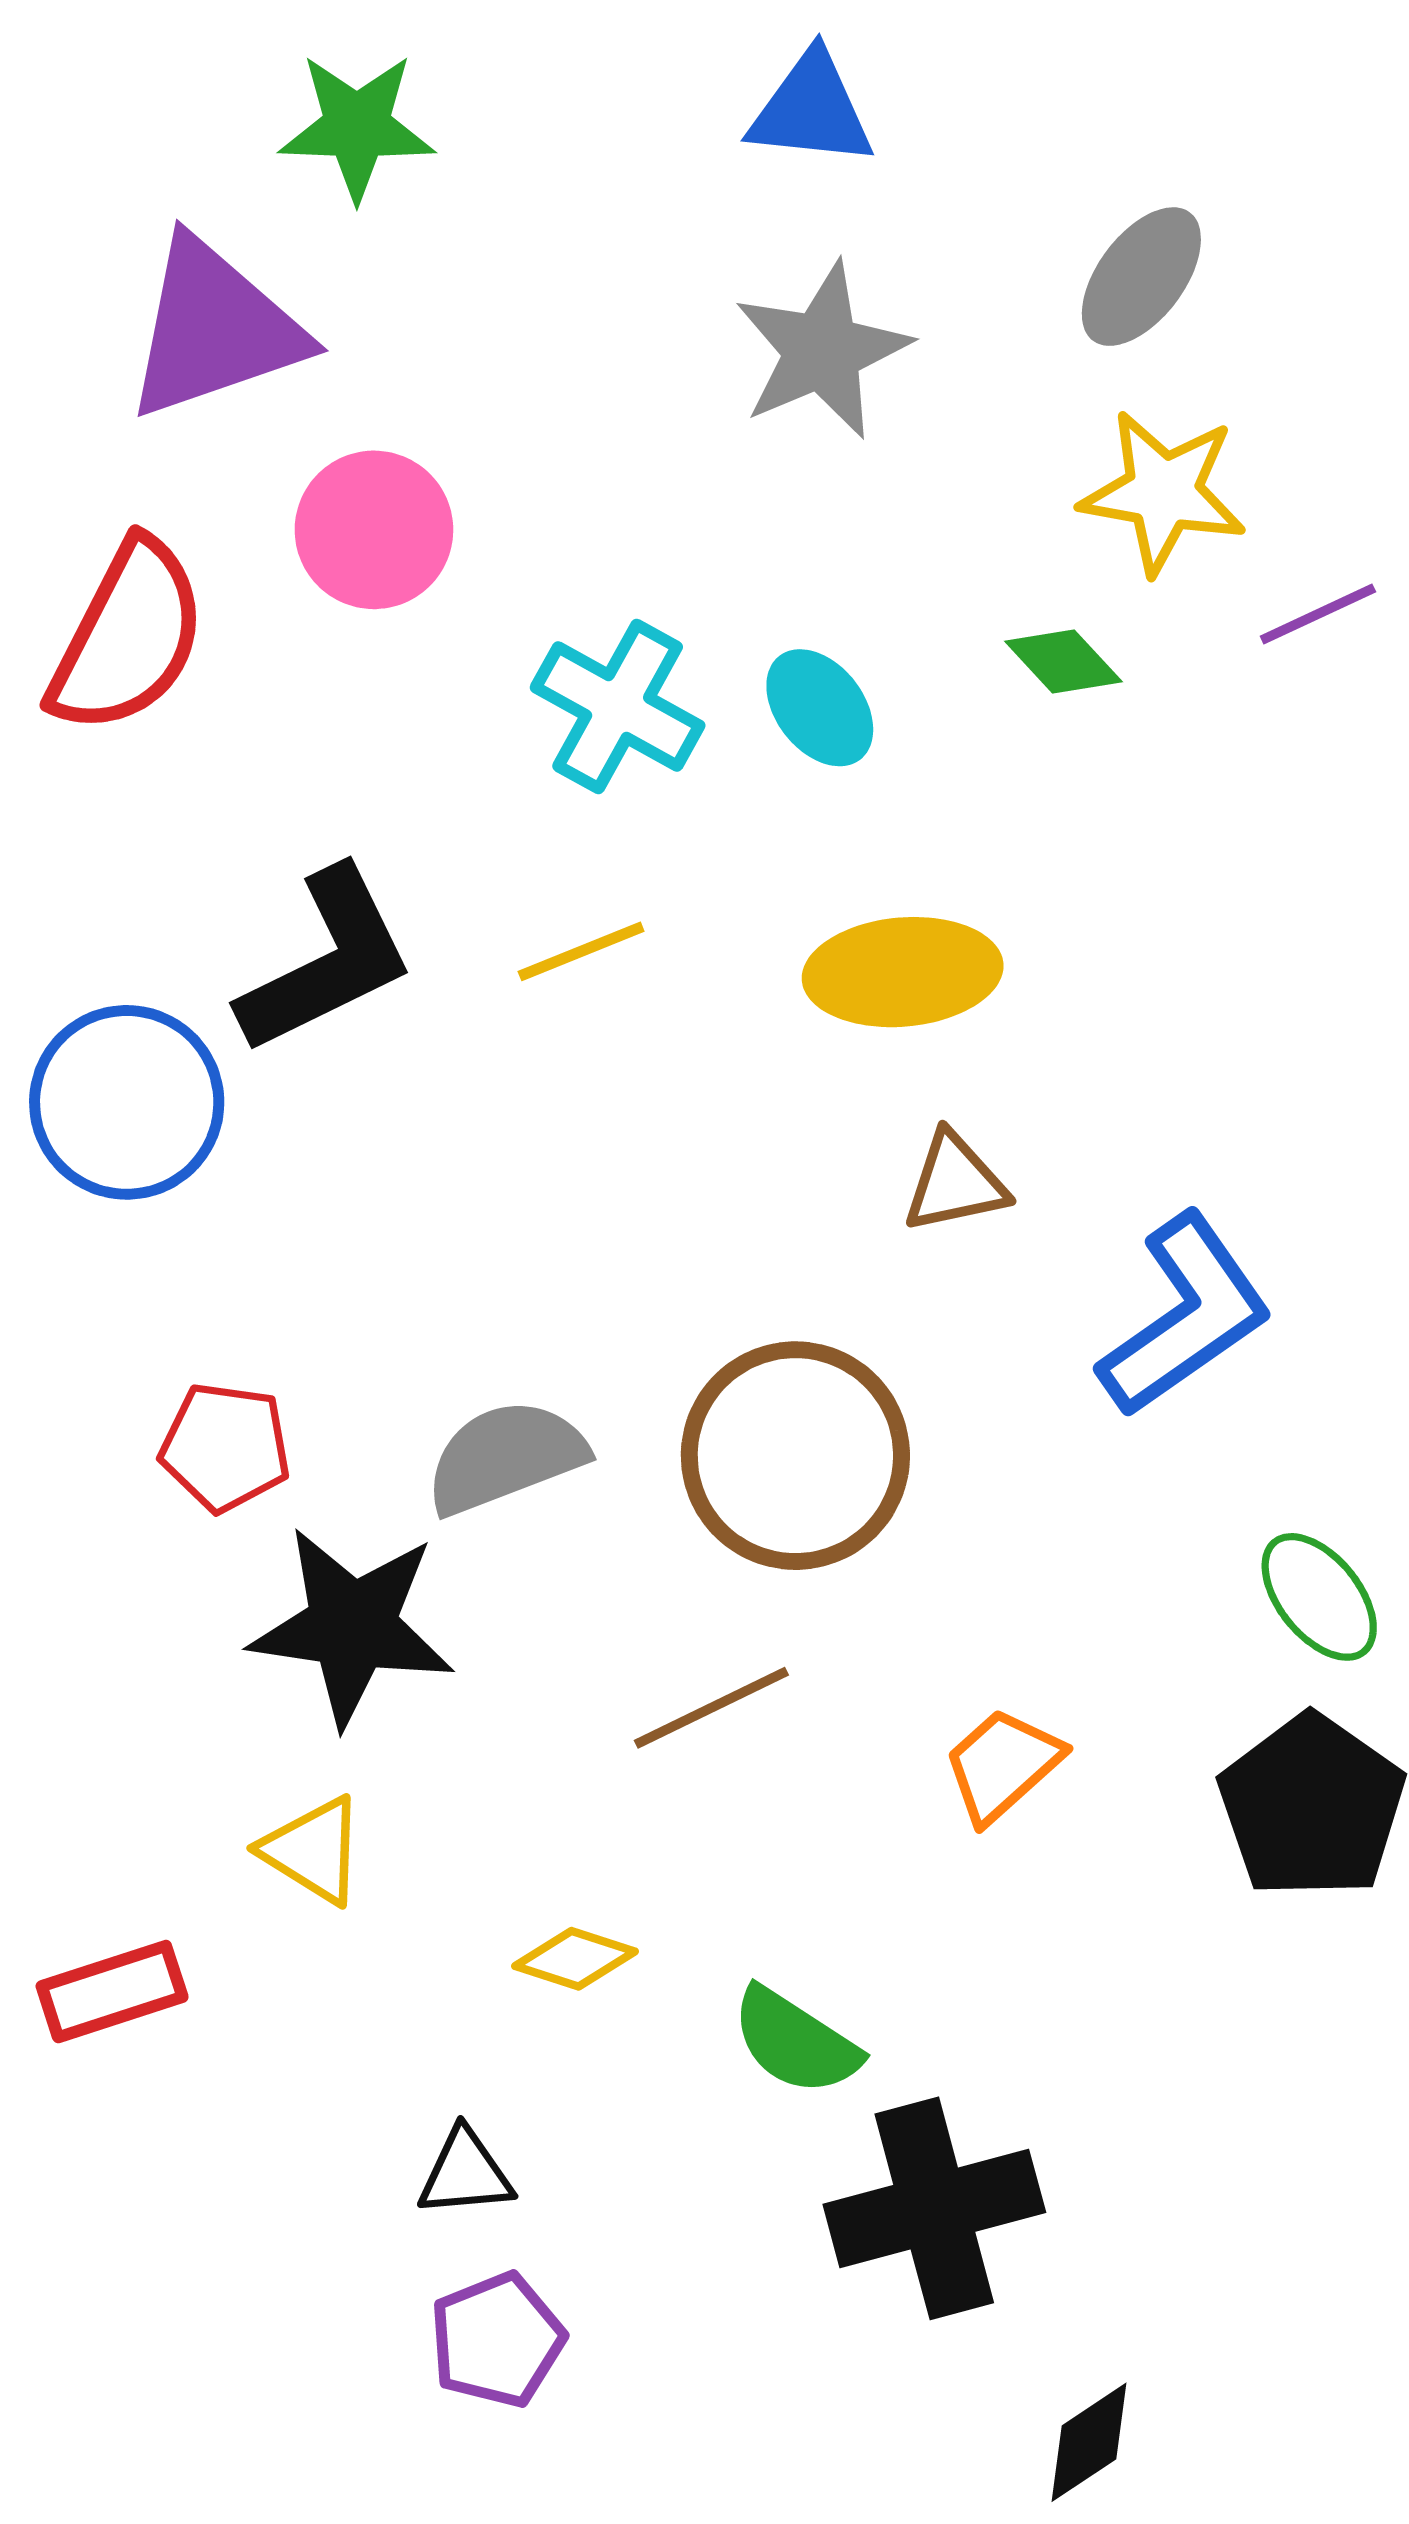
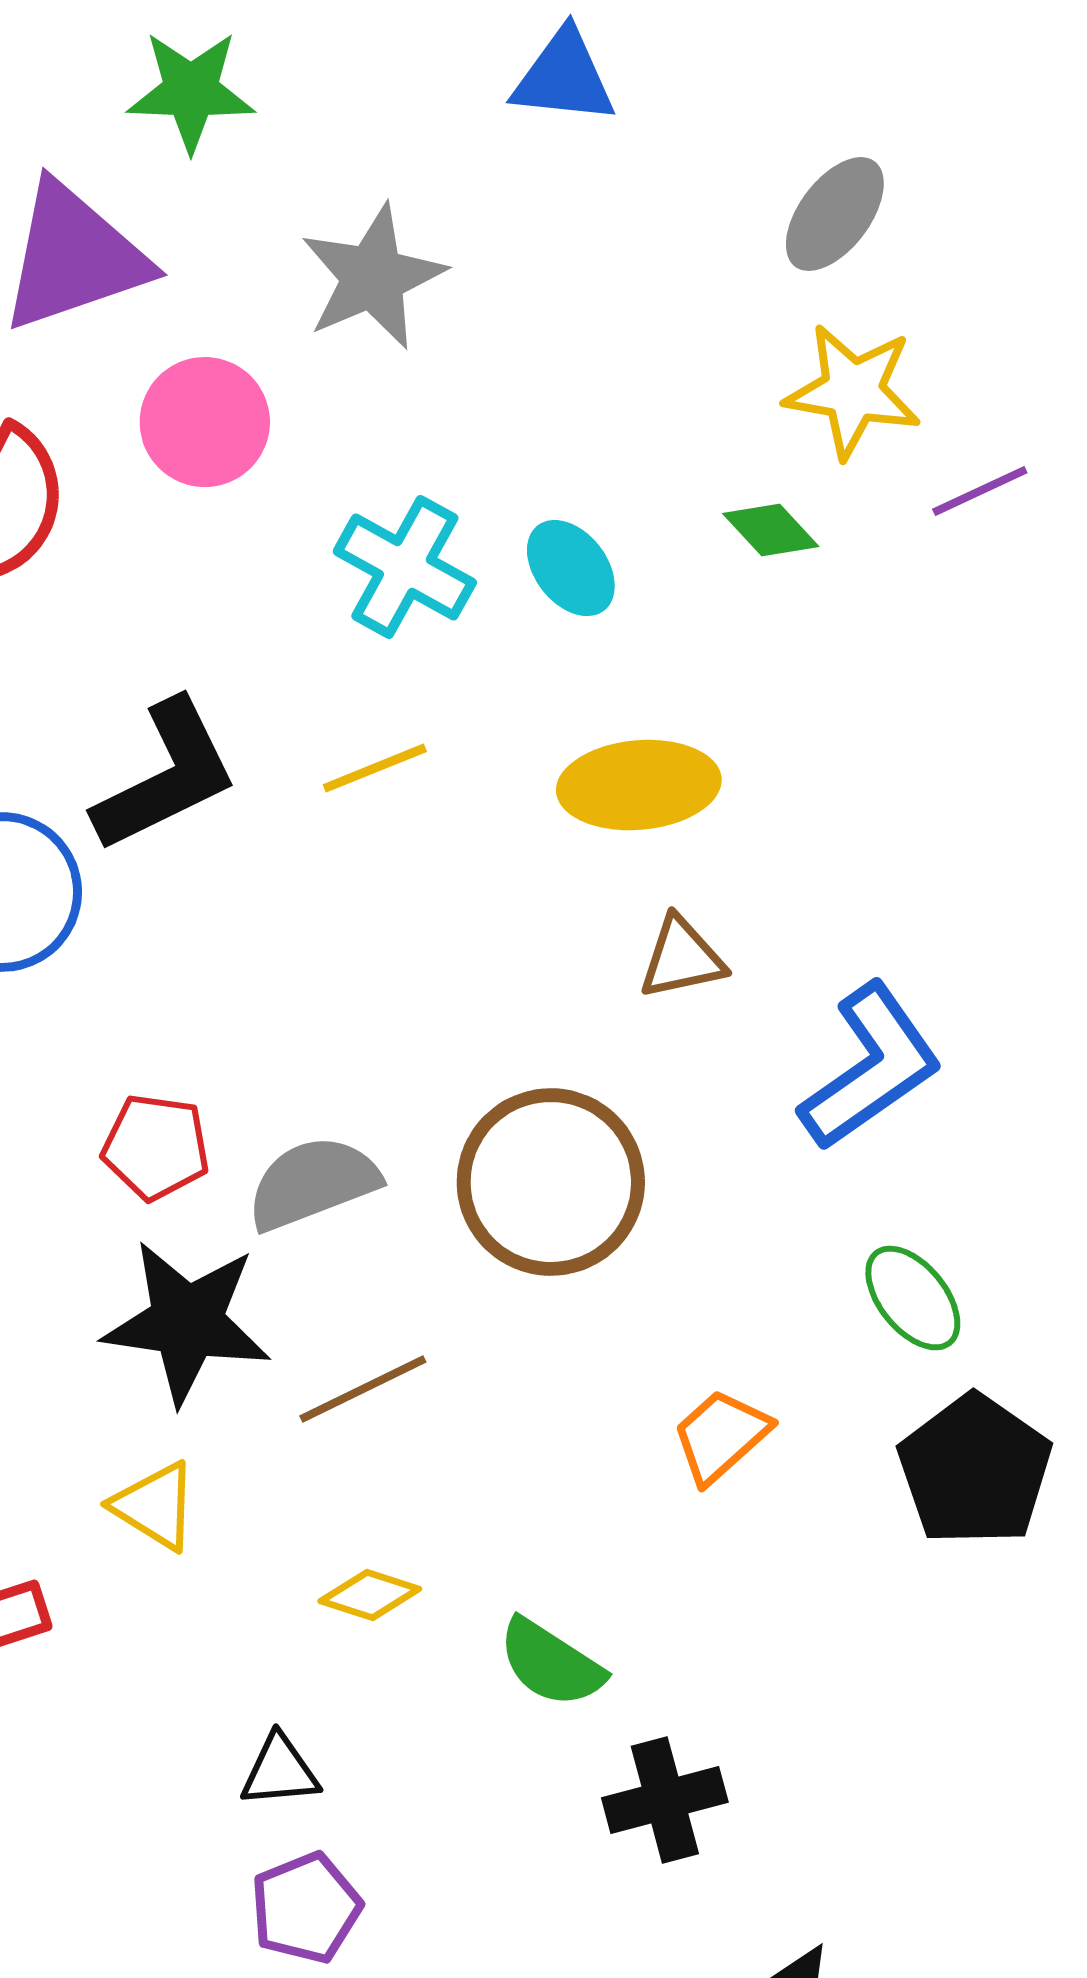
gray star: (822, 351) -> (373, 277), moved
red pentagon: (225, 1447) -> (156, 1147), moved
green ellipse: (1319, 1597) -> (913, 1298), moved
brown line: (711, 1708) -> (363, 1389), moved
black cross: (934, 2208) -> (665, 1800), size x0.7

